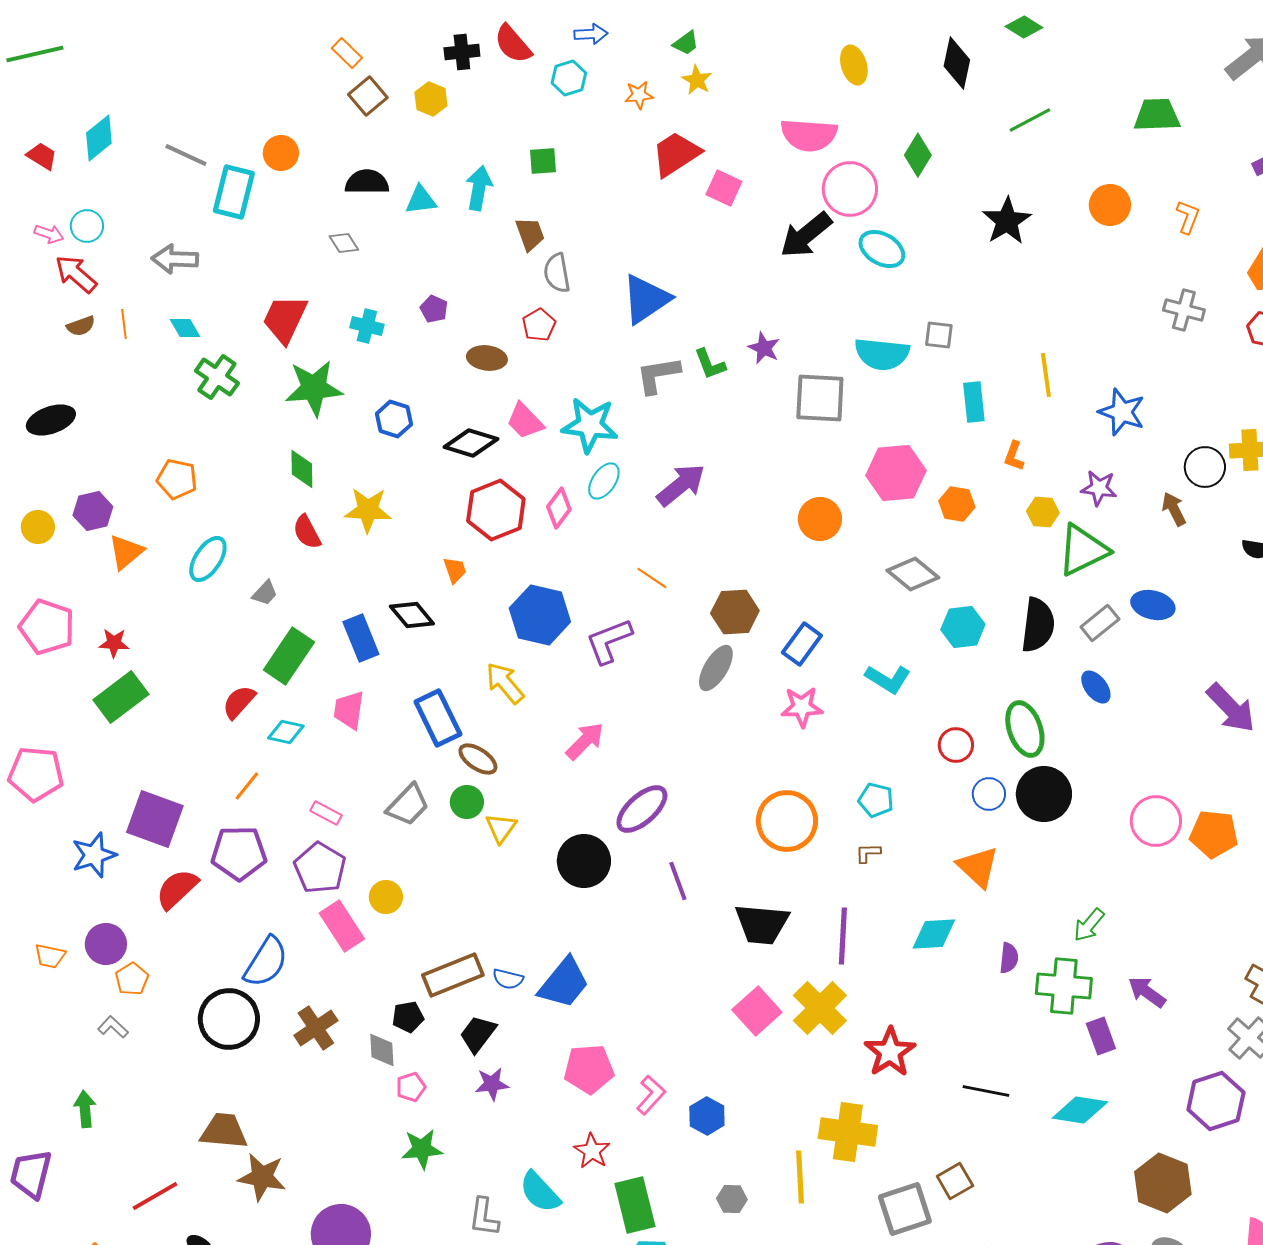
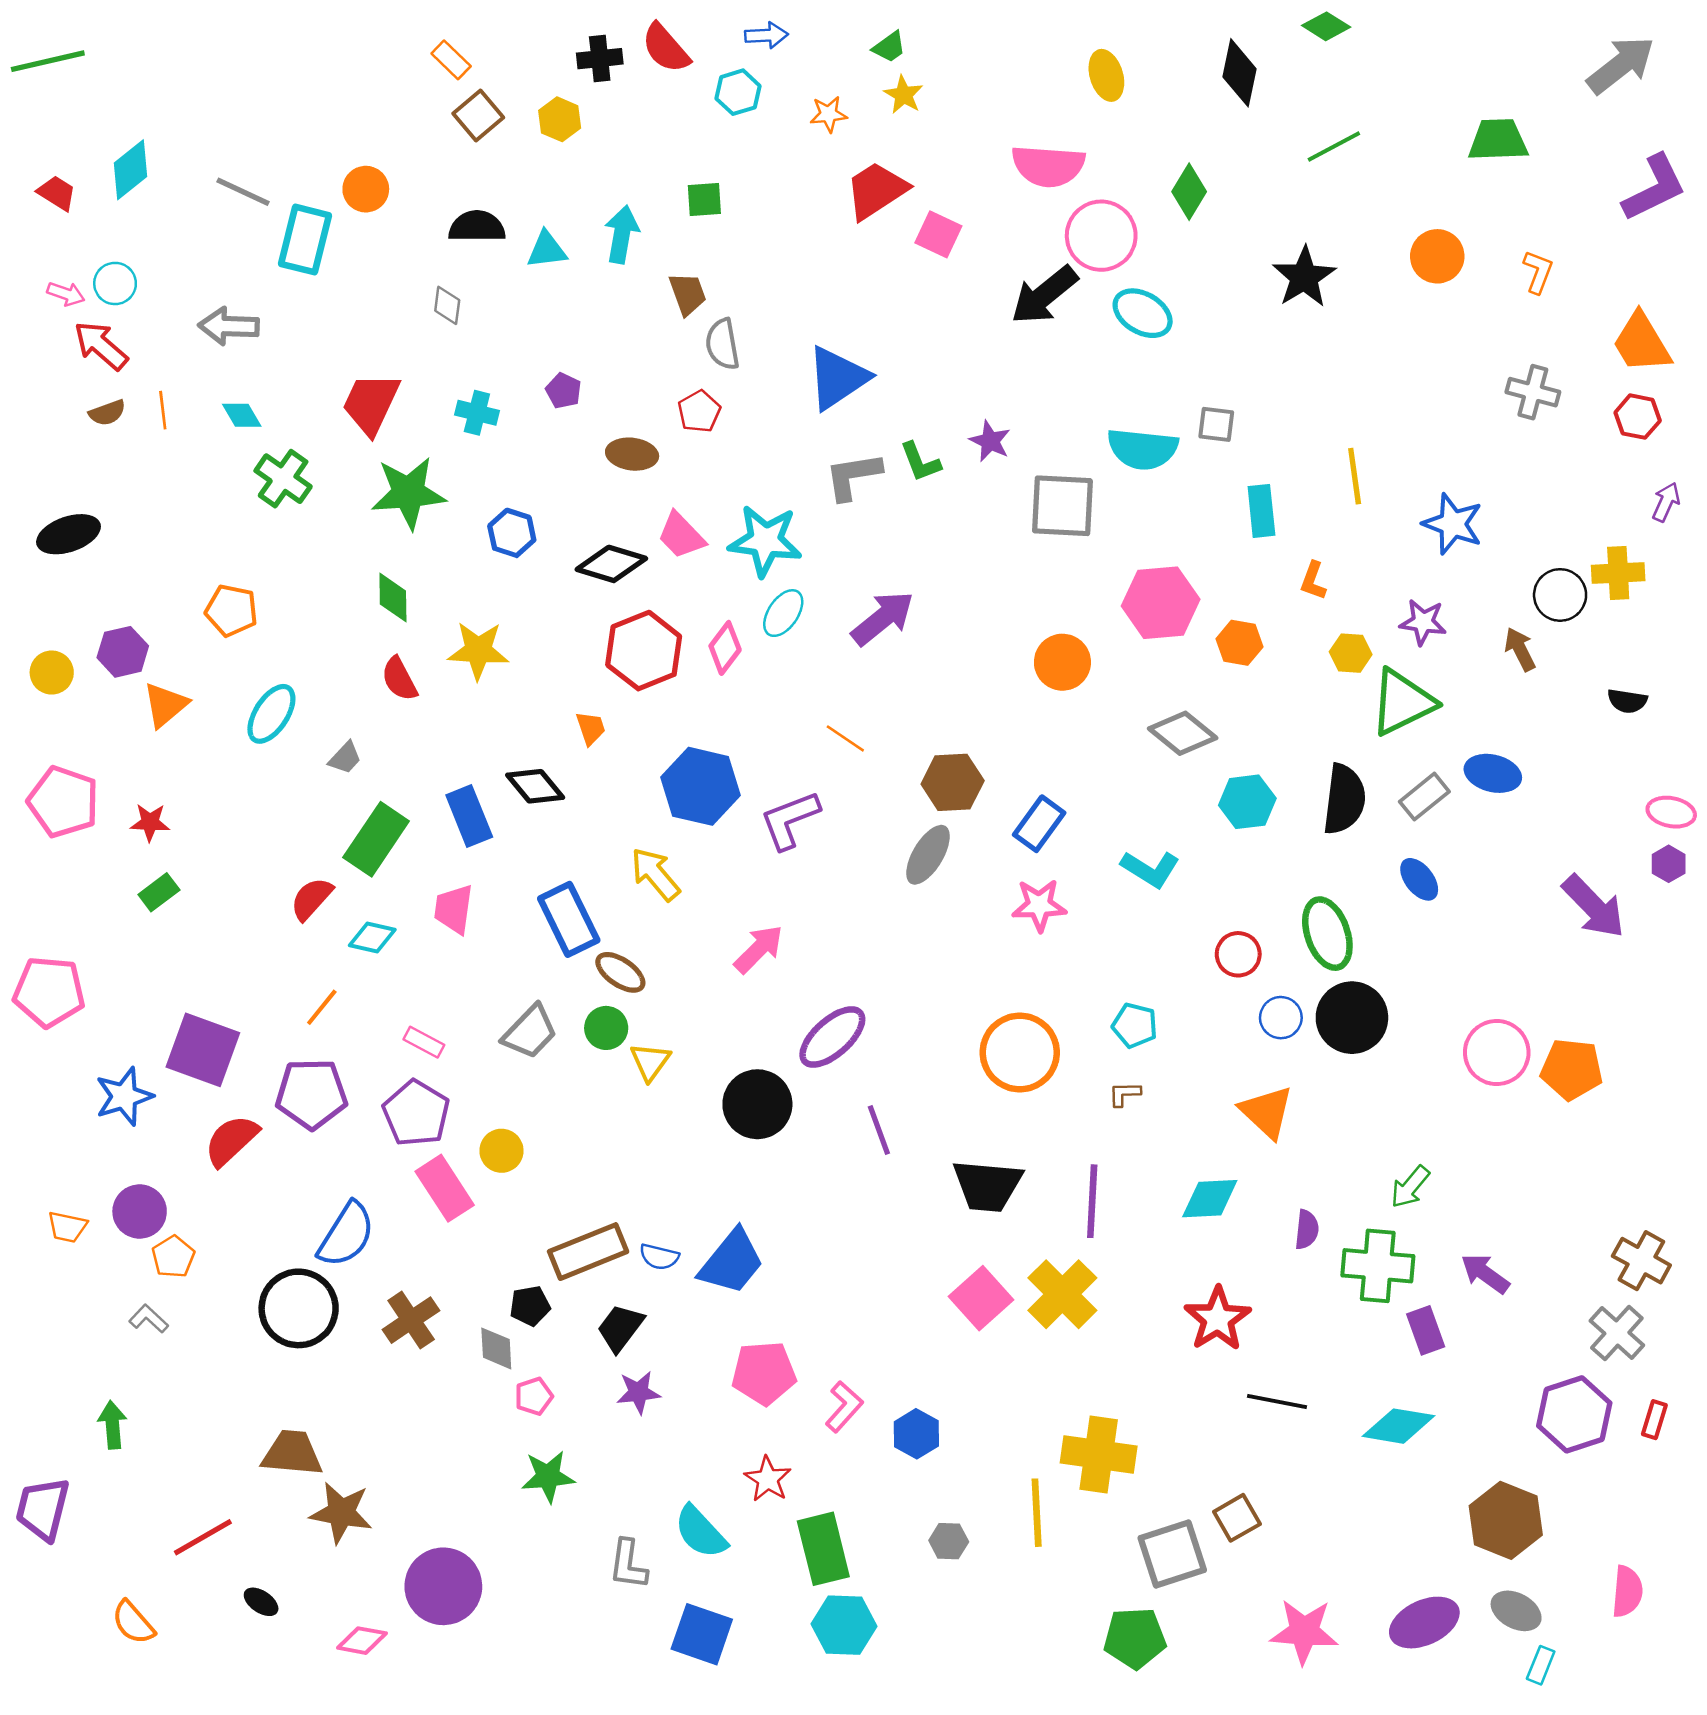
gray diamond: (344, 243) -> (447, 305), turned 40
green rectangle: (121, 697) -> (159, 892), size x0.6
red star: (890, 1052) -> (1218, 1319), moved

